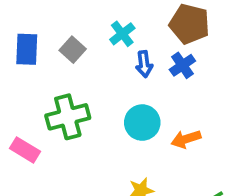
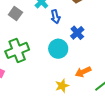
blue cross: (182, 65) -> (77, 33), moved
orange arrow: (186, 139) -> (83, 72), moved

